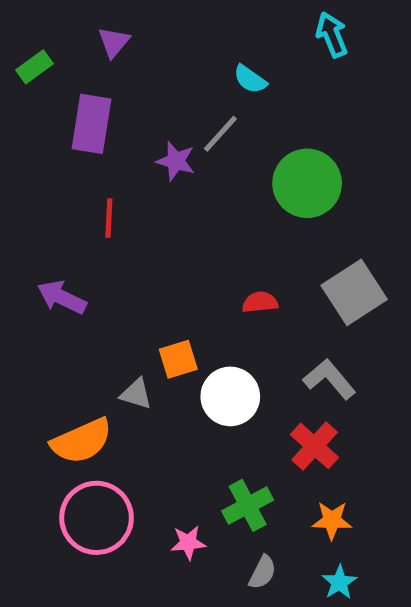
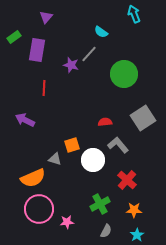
green rectangle: (35, 67) -> (14, 37), moved
gray L-shape: (329, 379) -> (118, 145), moved
pink star: (188, 543) -> (67, 222), moved

